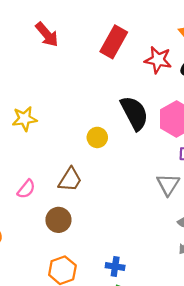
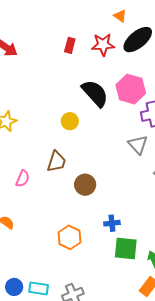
red rectangle: (114, 42) -> (70, 45), moved, size x0.6
brown circle: (58, 220) -> (85, 185), moved

